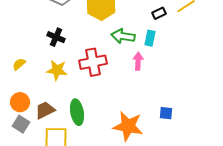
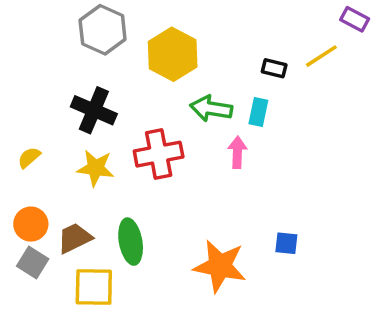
black rectangle: (159, 13) -> (274, 68), turned 40
black cross: (56, 37) -> (94, 110), size x1.4

